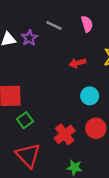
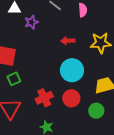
purple star: (29, 38) -> (31, 22), moved
cyan circle: (90, 96) -> (72, 70), size x1.5

